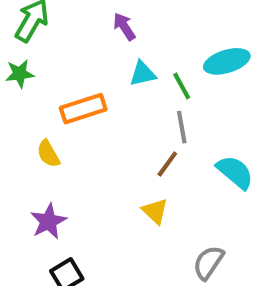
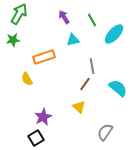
cyan ellipse: (227, 61) -> (114, 34), turned -30
green line: (182, 86) -> (92, 20), moved
purple star: (48, 221) -> (43, 117), moved

